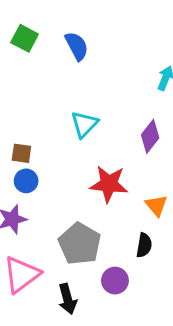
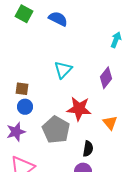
blue semicircle: (77, 46) -> (58, 19), turned -36
gray pentagon: (80, 244) -> (56, 130), moved
black semicircle: (144, 245) -> (88, 149), moved

